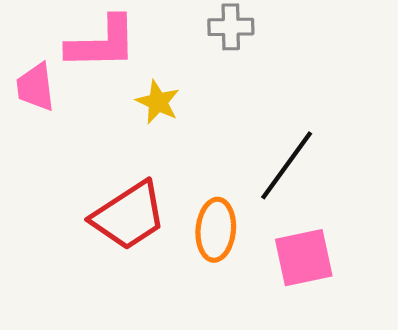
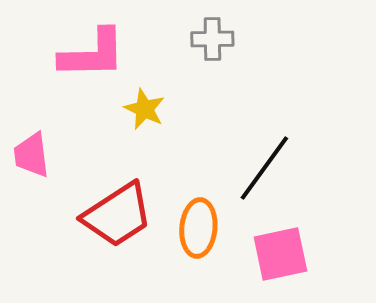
pink trapezoid: (35, 87) -> (31, 155), moved

